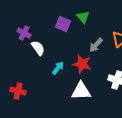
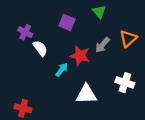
green triangle: (83, 17) -> (99, 12), moved
red star: (82, 64) -> (80, 56), moved
red cross: (18, 91) -> (23, 108), moved

